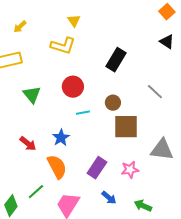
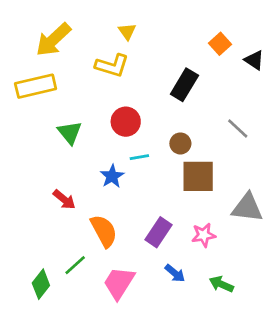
orange square: (167, 12) -> (220, 44), moved
yellow arrow: (20, 27) -> (53, 40), size x2.0
blue star: (61, 138) -> (112, 176), moved

